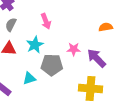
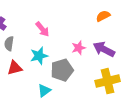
cyan star: (35, 45) -> (39, 56), turned 30

